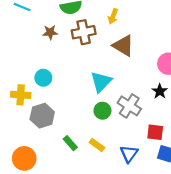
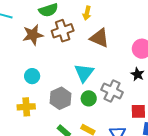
brown star: (50, 32) -> (33, 35), size x1.5
yellow cross: (21, 95) -> (26, 107), moved
gray hexagon: (42, 116) -> (61, 98), moved

